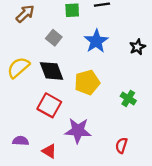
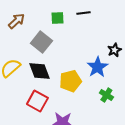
gray square: (54, 38) -> (41, 42), size x1.5
blue star: (96, 41) -> (97, 67), moved

